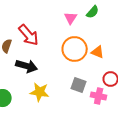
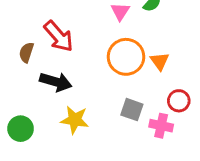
orange triangle: (98, 52) -> (160, 61), turned 32

